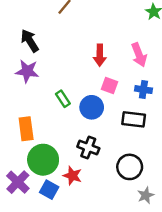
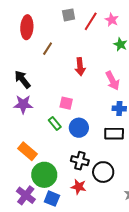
red arrow: (100, 55) -> (80, 67), moved
pink square: (109, 85) -> (66, 103), moved
orange rectangle: (26, 129) -> (28, 151), turned -36
black circle: (130, 167) -> (103, 172), moved
red star: (72, 176) -> (79, 187), moved

